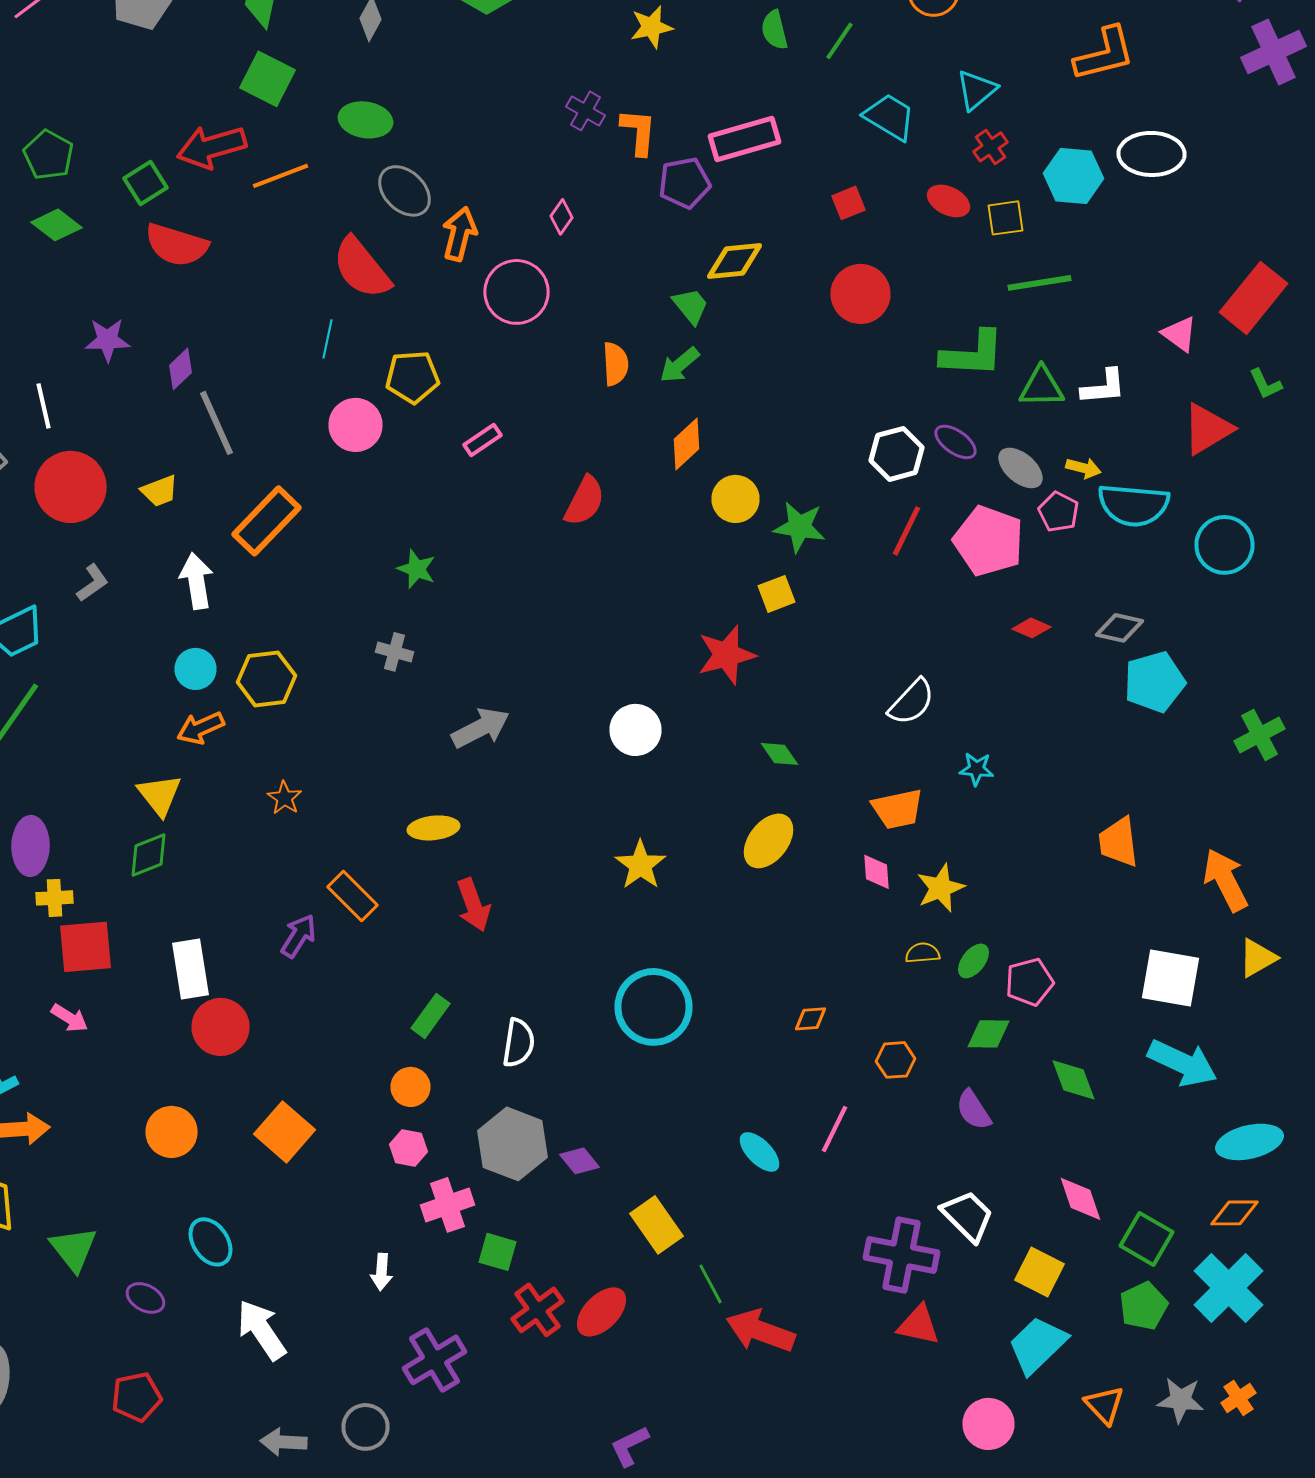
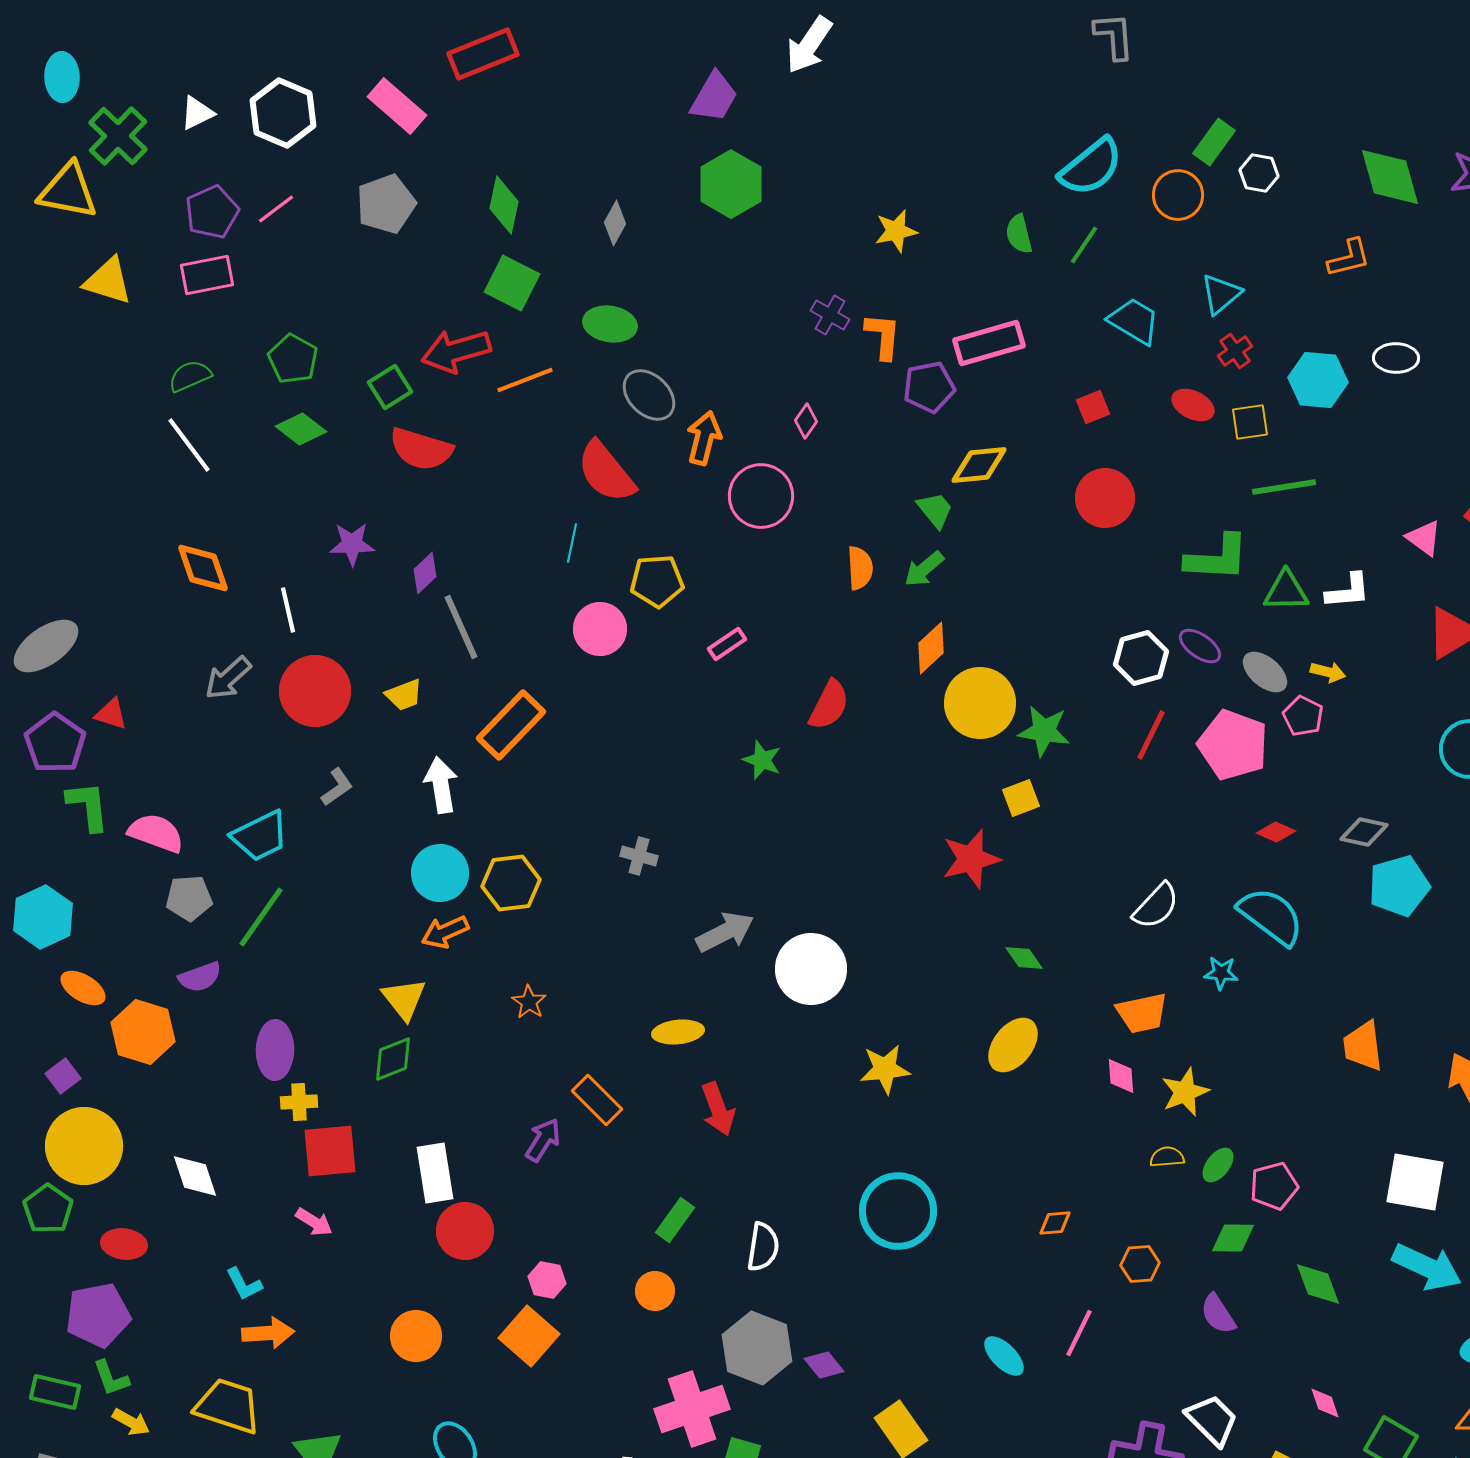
orange L-shape: (1104, 54) -> (1349, 258), size x0.7
white ellipse: (1152, 154) -> (1396, 358), size x0.7
yellow circle: (736, 499) -> (980, 703), size x1.5
cyan semicircle: (1134, 505) -> (1271, 916), moved, turned -148
green star: (416, 569) -> (762, 760), moved
cyan circle: (196, 669) -> (440, 873), size x1.4
white circle: (636, 730) -> (811, 969), moved, size x1.4
yellow star: (640, 865) -> (885, 1069), turned 30
pink hexagon: (408, 1148) -> (547, 1280), moved
pink diamond: (1080, 1199) -> (1325, 1403), size x0.7
pink cross: (448, 1205) -> (692, 1409), size x1.4

